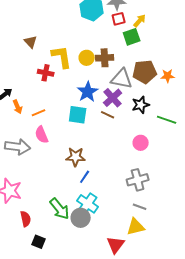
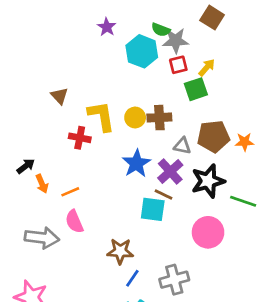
gray triangle: (122, 79) -> (182, 146), size x0.6
black star: (141, 105) -> (208, 181), size x1.4
cyan square: (78, 115) -> (153, 209), moved
pink circle: (141, 143) -> (208, 232), size x1.5
gray cross: (138, 180) -> (174, 280), moved

